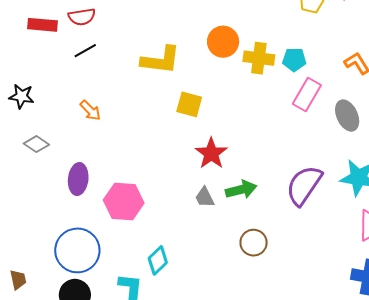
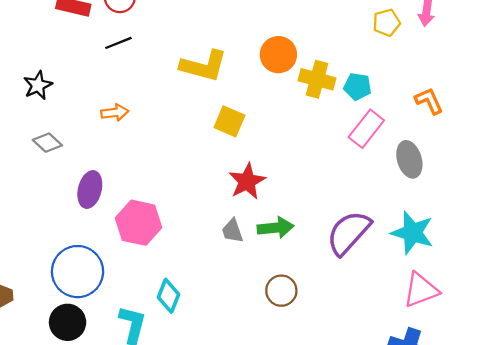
black star: (22, 96) -> (38, 85), turned 30
orange arrow: (90, 110) -> (115, 113), turned -60
cyan diamond: (158, 260) -> (168, 296), turned -32

